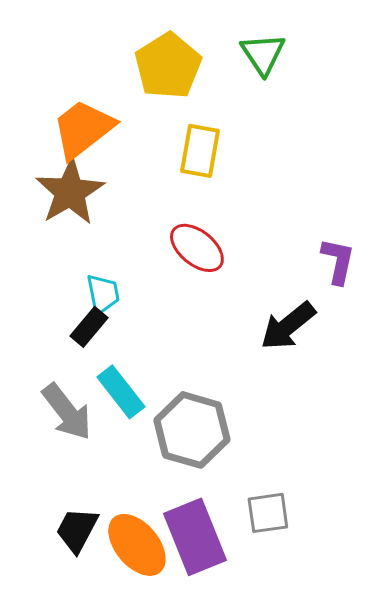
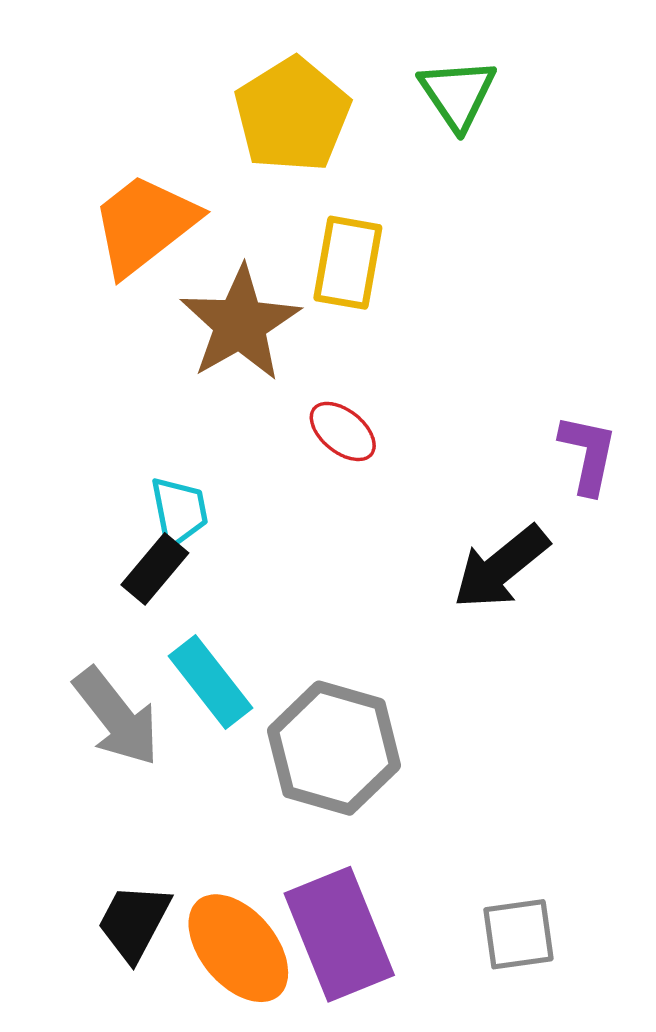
brown star: (70, 192) -> (240, 324), moved
red ellipse: (197, 248) -> (343, 431), size x0.7
gray square: (268, 513) -> (518, 934), moved

